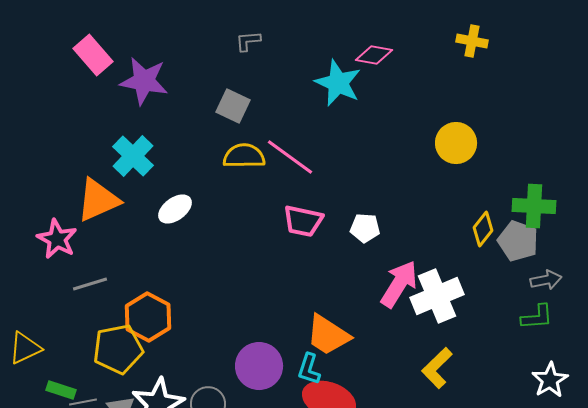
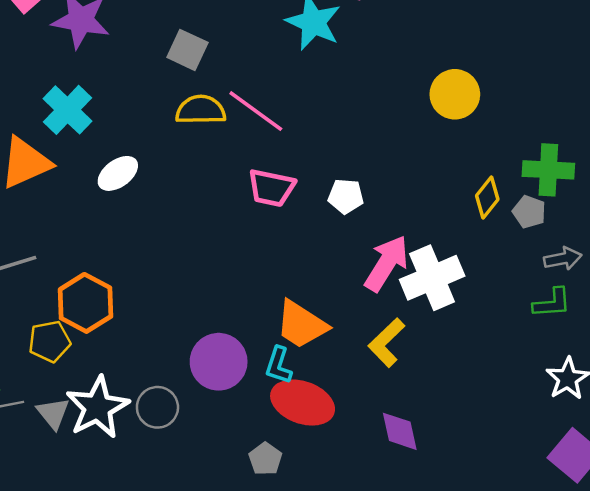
gray pentagon: (518, 241) -> (529, 212), size x0.7
yellow pentagon: (118, 349) -> (50, 341), size x0.7
yellow L-shape: (437, 368) -> (387, 343), moved

